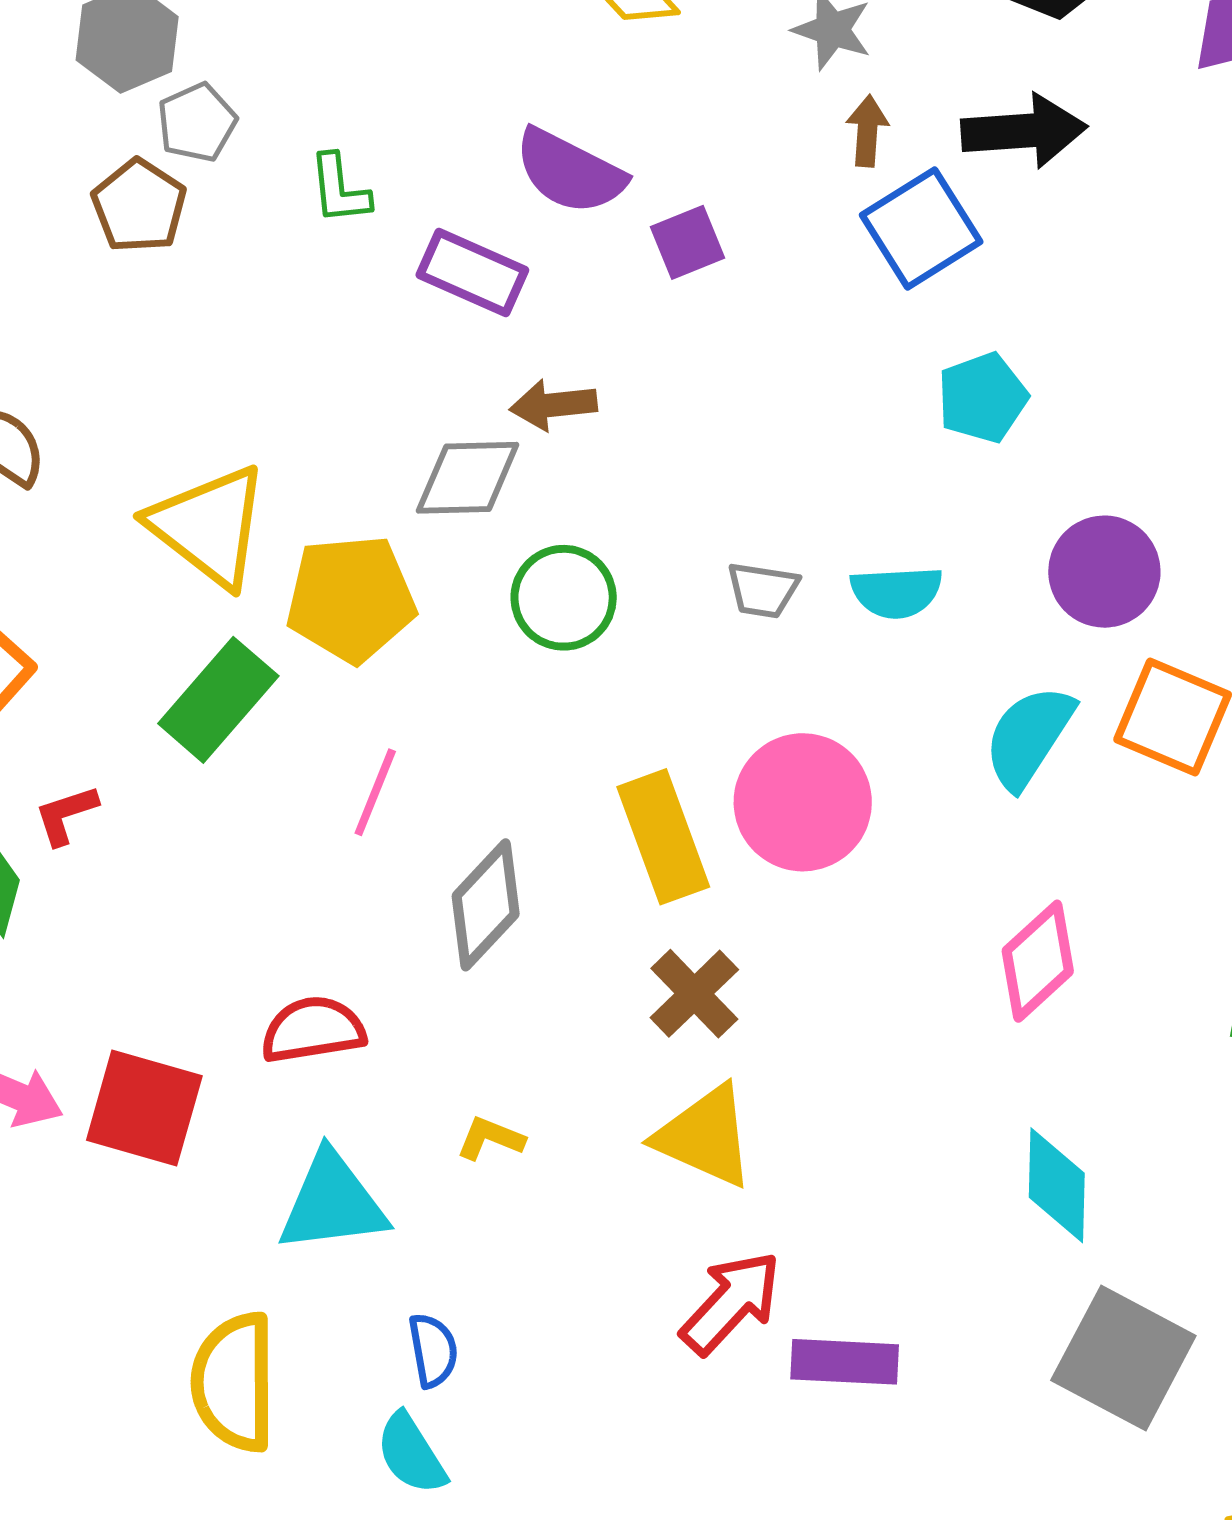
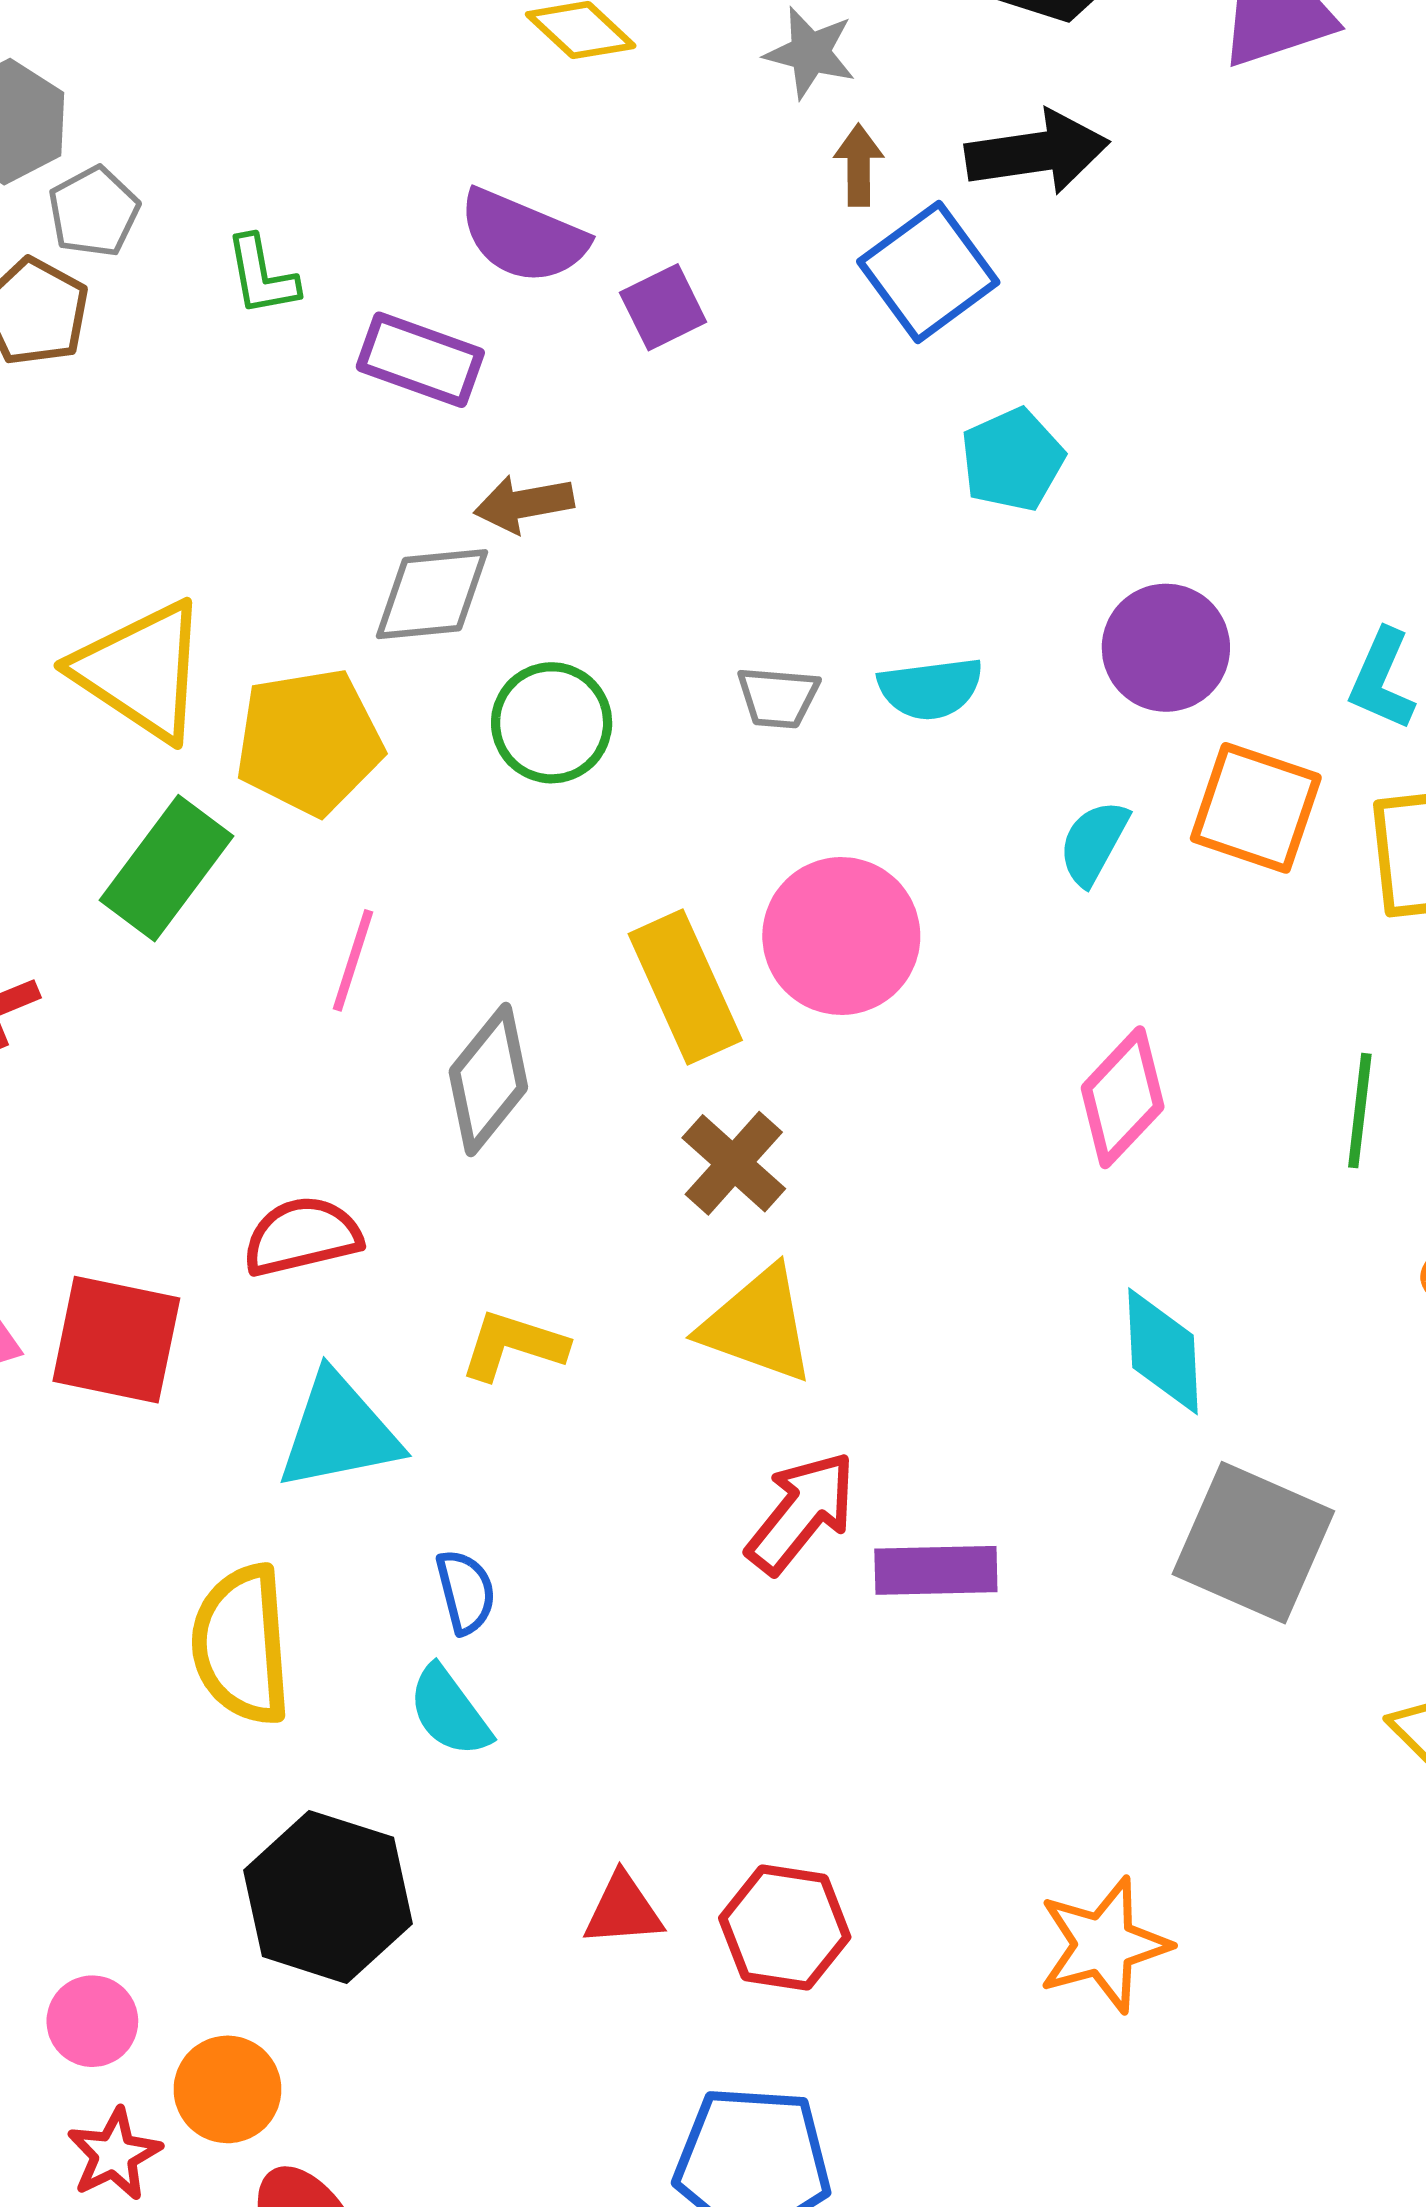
cyan semicircle: (1029, 737) -> (1094, 843), size x0.7
yellow L-shape: (490, 1138) -> (513, 1345), size x1.4

